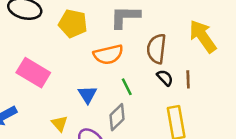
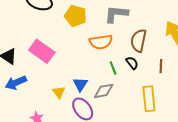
black semicircle: (165, 78) -> (132, 63), moved
blue triangle: (87, 94) -> (80, 84), moved
gray diamond: (117, 117) -> (104, 91), turned 30

